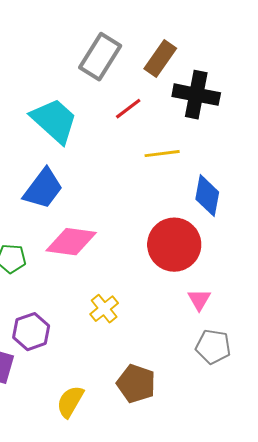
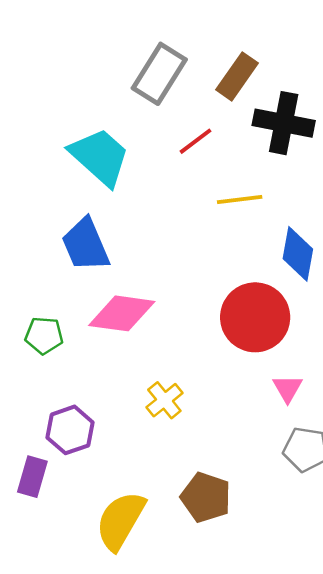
blue trapezoid: (43, 189) -> (85, 245), turned 120
yellow semicircle: (70, 402) -> (120, 521), size x1.4

